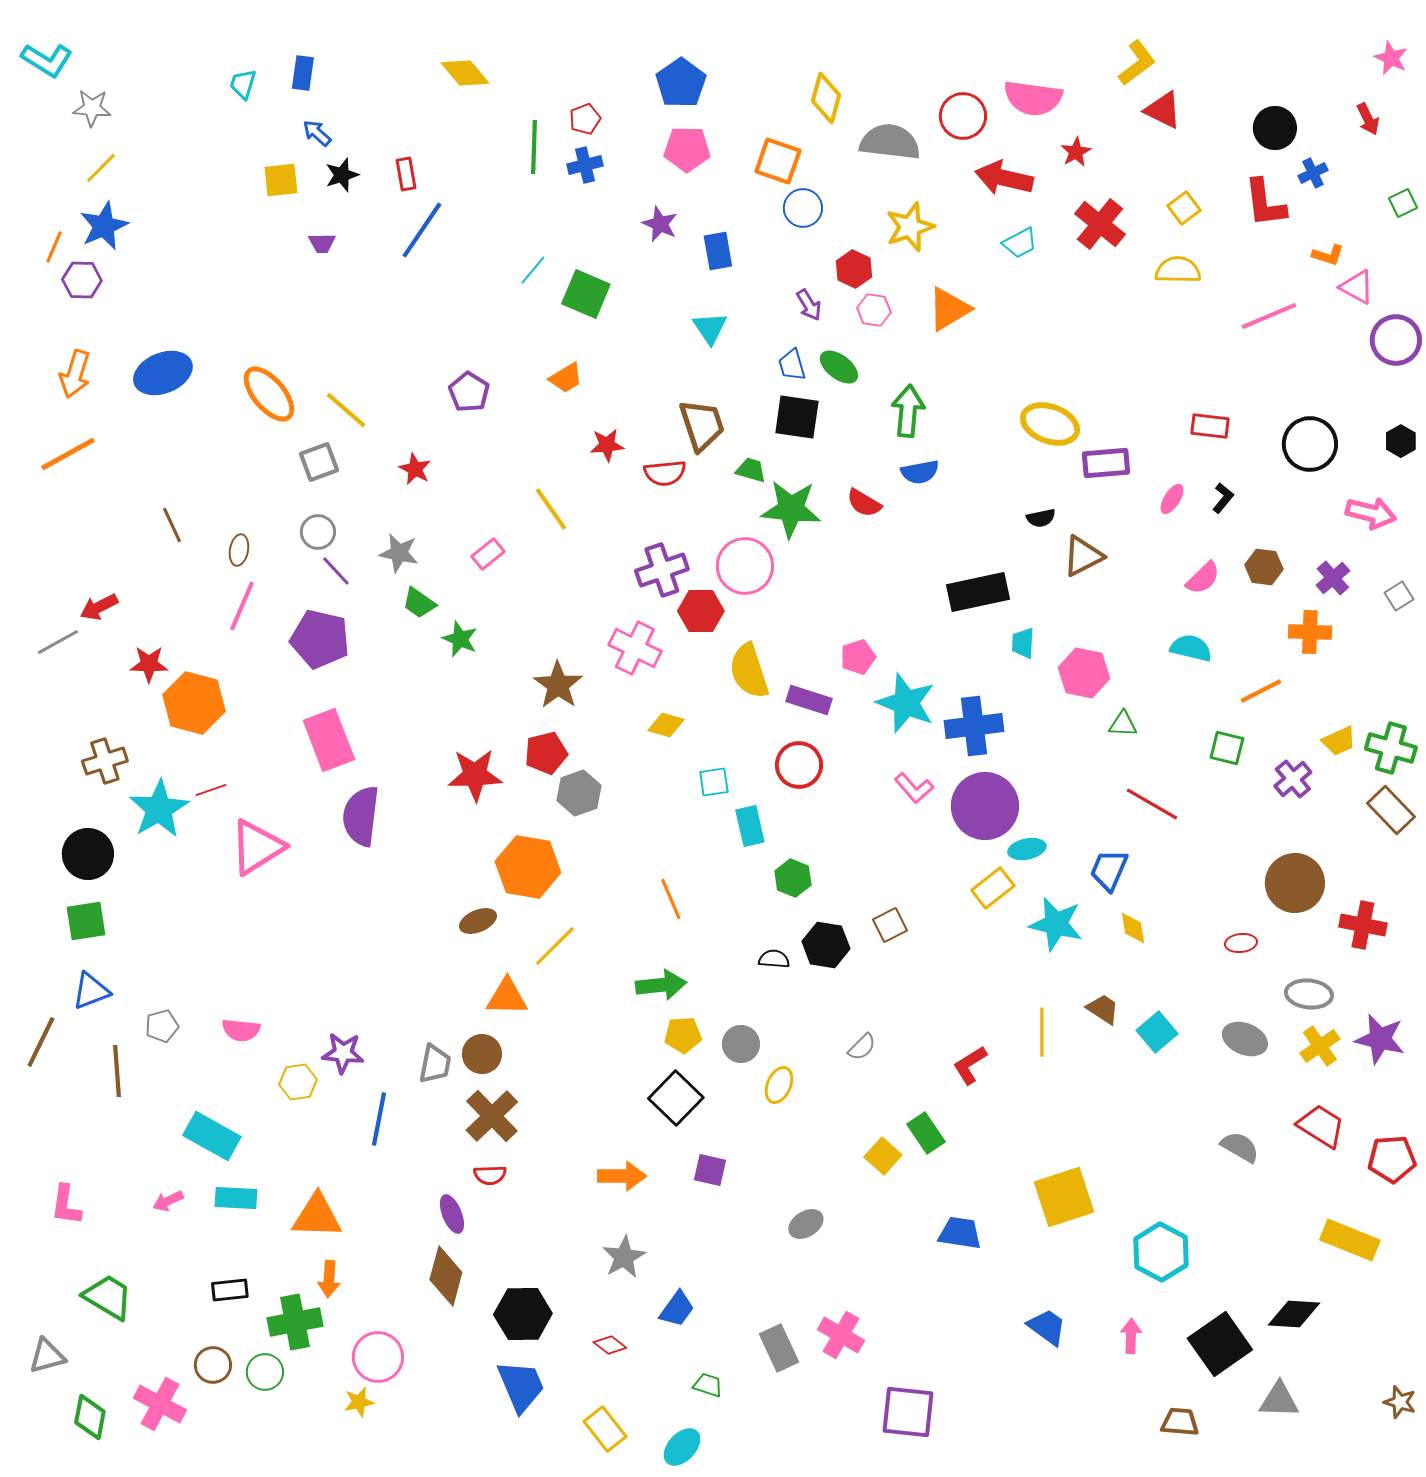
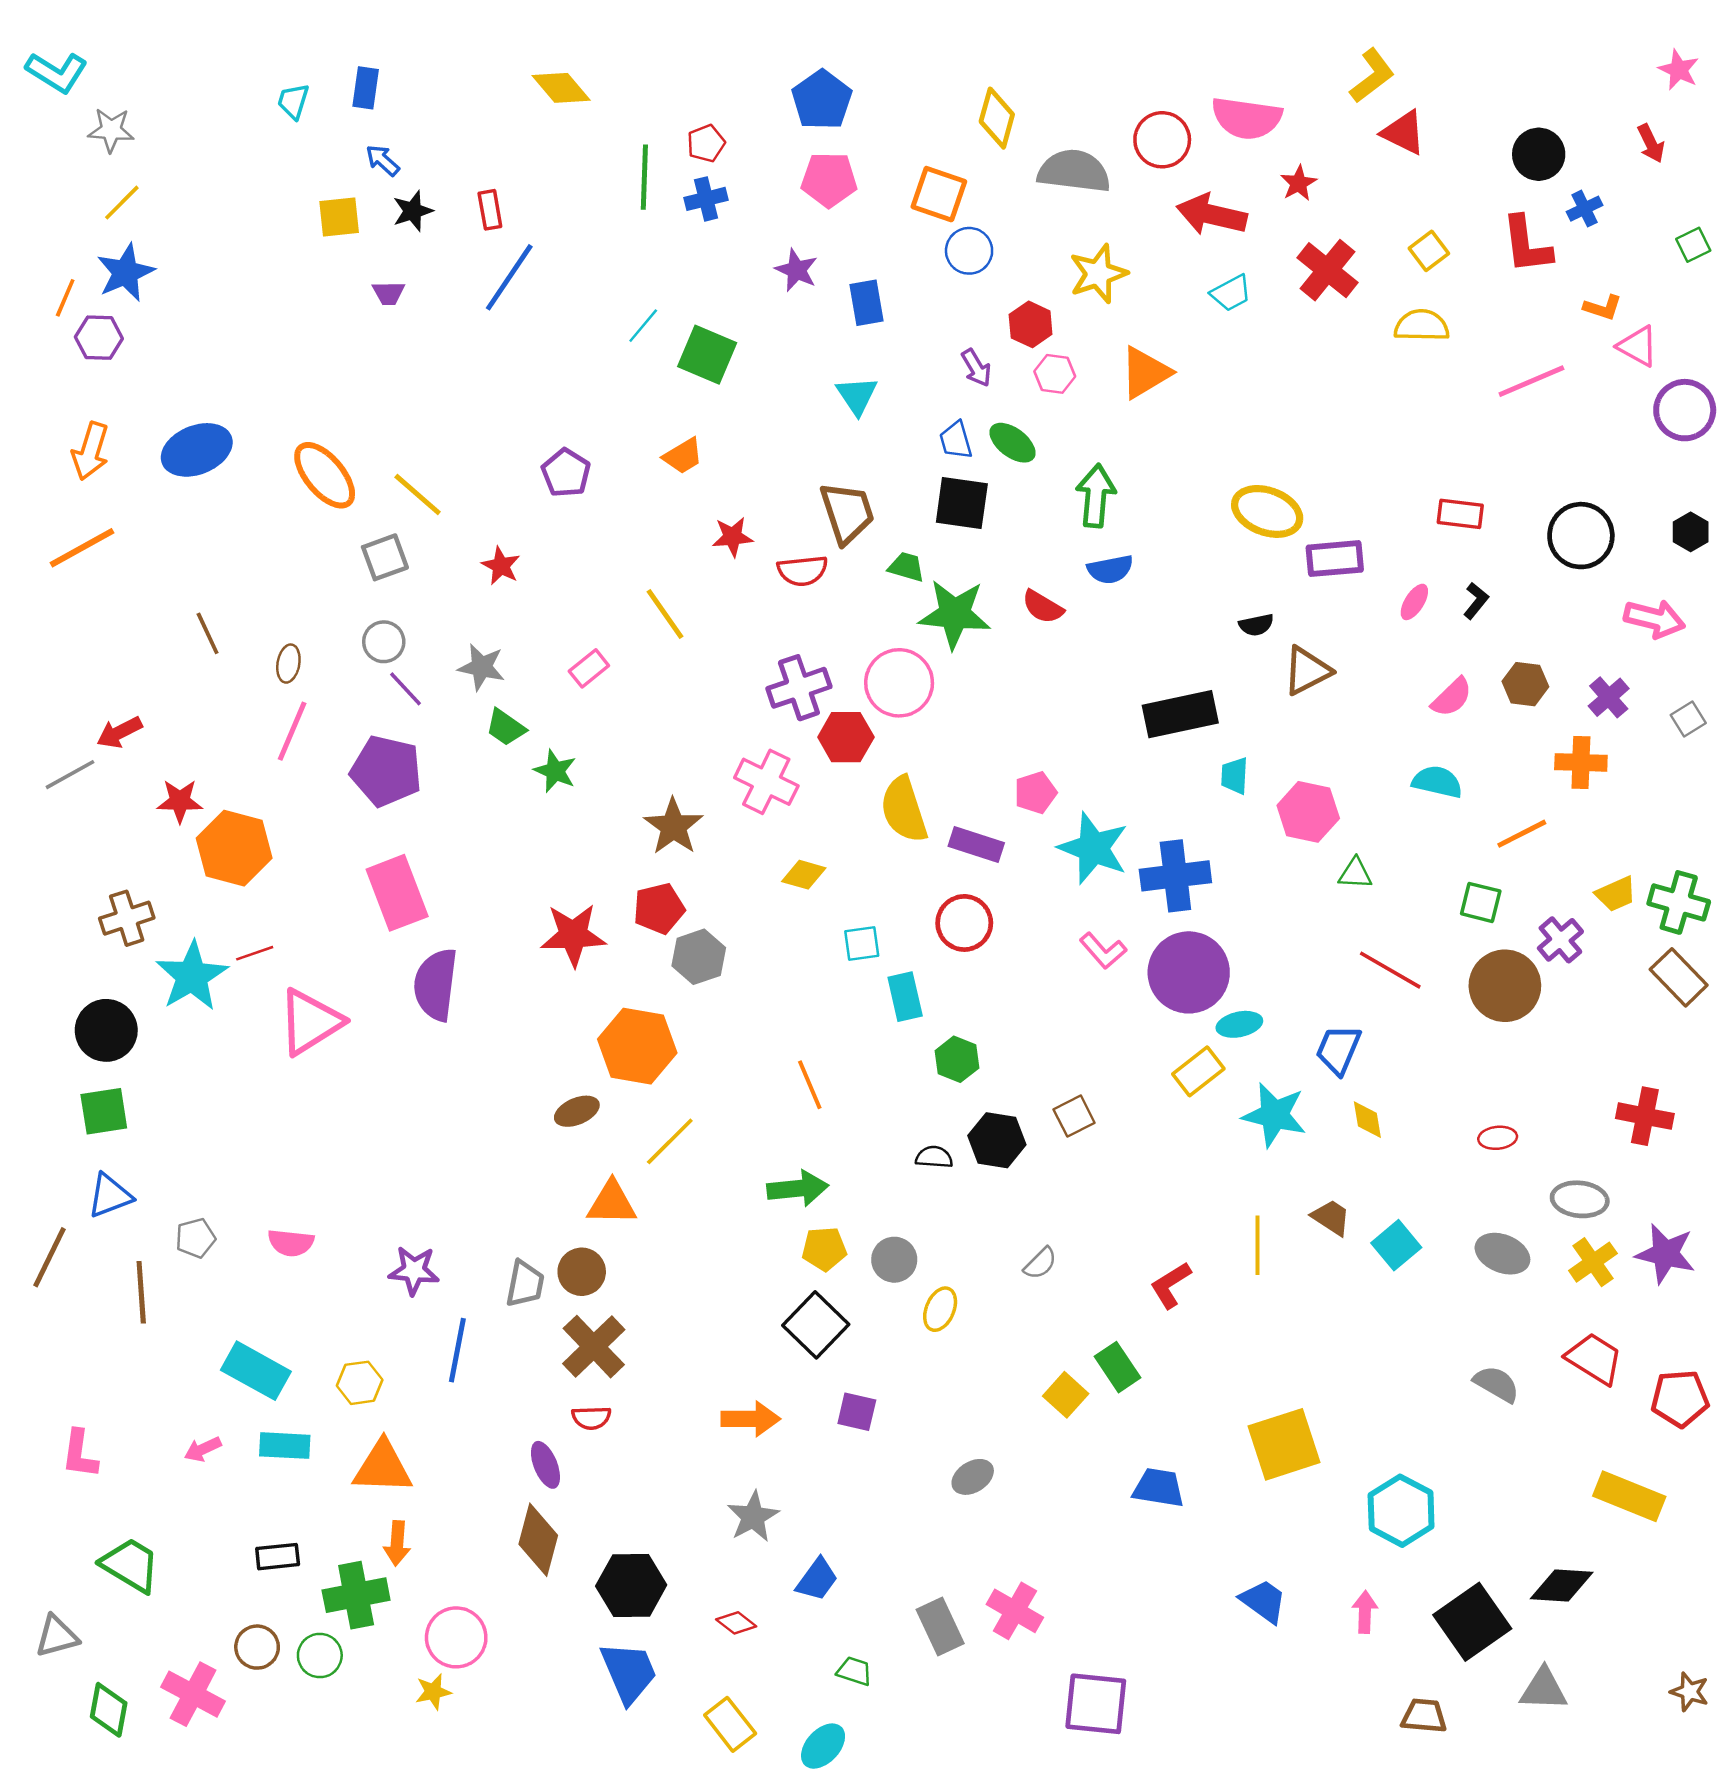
brown circle: (1295, 883) -> (1505, 986), moved
yellow hexagon: (298, 1082) -> (360, 1383), moved

